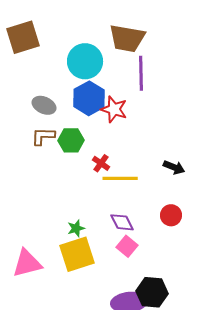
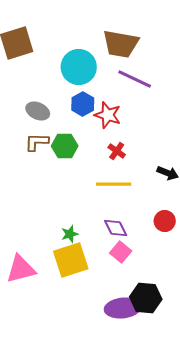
purple line: (141, 73) -> (135, 79), turned -64
blue hexagon: (89, 98) -> (83, 104), size x0.7
red cross: (101, 163) -> (117, 151), moved

